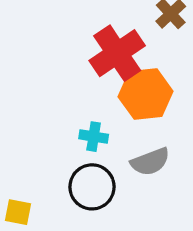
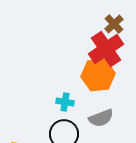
red cross: (117, 53) -> (106, 49), moved

